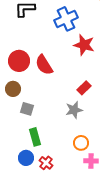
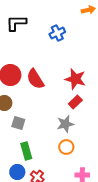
blue cross: (66, 19) -> (57, 33), size x0.7
red star: (84, 45) -> (75, 79), moved
orange circle: (81, 143) -> (66, 147), moved

